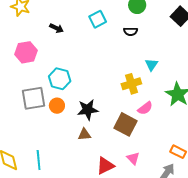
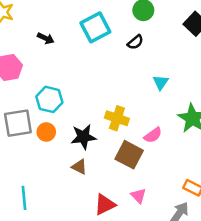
cyan square: (98, 19) -> (95, 27), size x1.4
black semicircle: (131, 31) -> (135, 42), turned -40
yellow cross: (131, 84) -> (117, 118), moved, turned 36
brown triangle: (84, 134) -> (79, 167), turned 32

